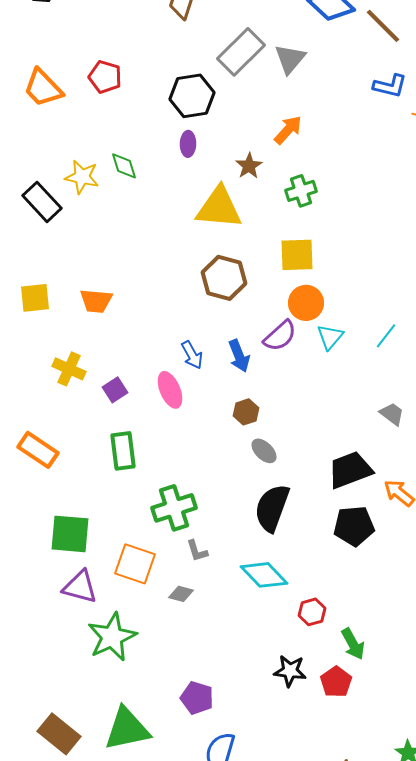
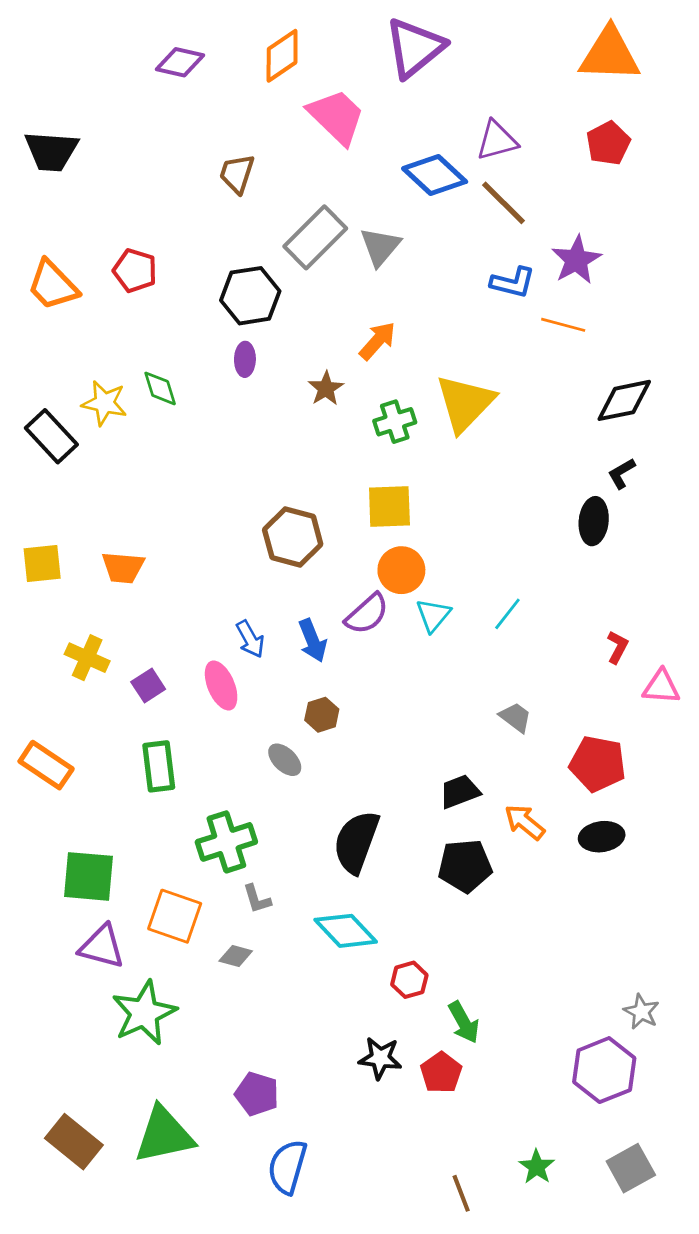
yellow triangle: (219, 208) -> (465, 403), moved, turned -51
gray ellipse: (264, 451) -> (285, 760), moved
black trapezoid: (350, 470) -> (460, 792), size x0.7

